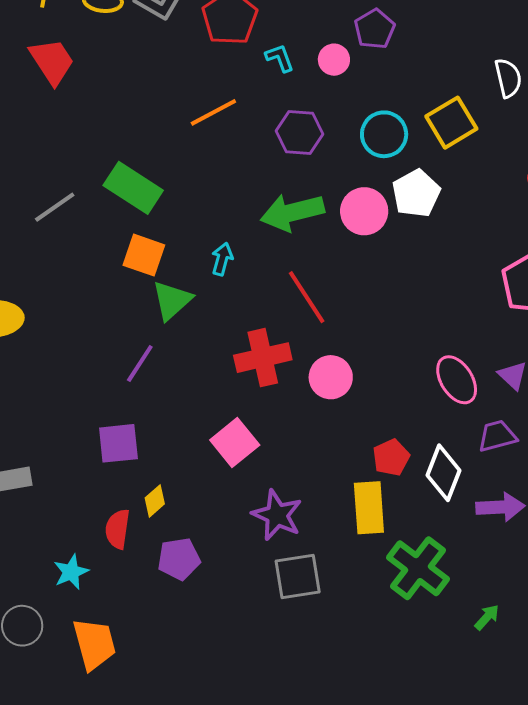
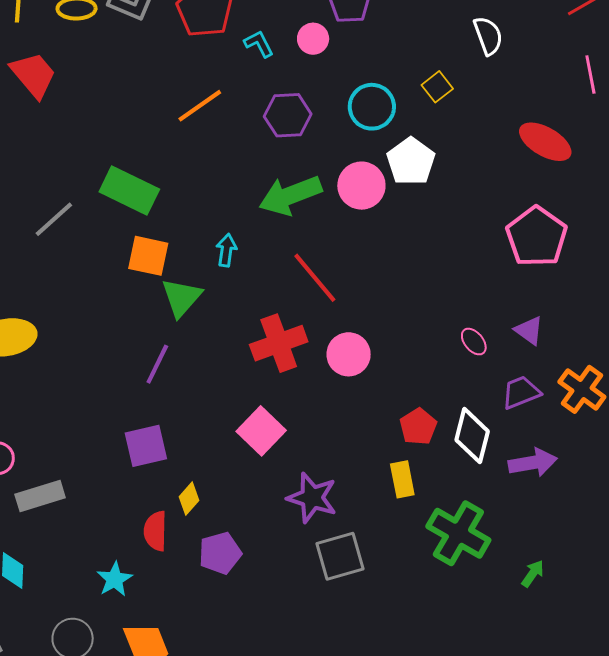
yellow square: (451, 123) -> (437, 87), size x0.6
pink ellipse: (457, 380) -> (474, 342), size x0.6
yellow rectangle: (369, 508) -> (402, 479), size x0.7

